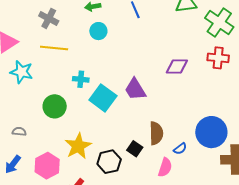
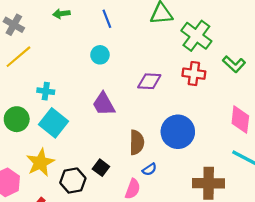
cyan circle: (98, 31) -> (100, 55), moved
yellow line: (54, 48) -> (18, 57), turned -48
cyan square: (103, 98) -> (53, 123), moved
blue circle: (211, 132) -> (178, 132), moved
brown semicircle: (156, 133) -> (137, 142), moved

